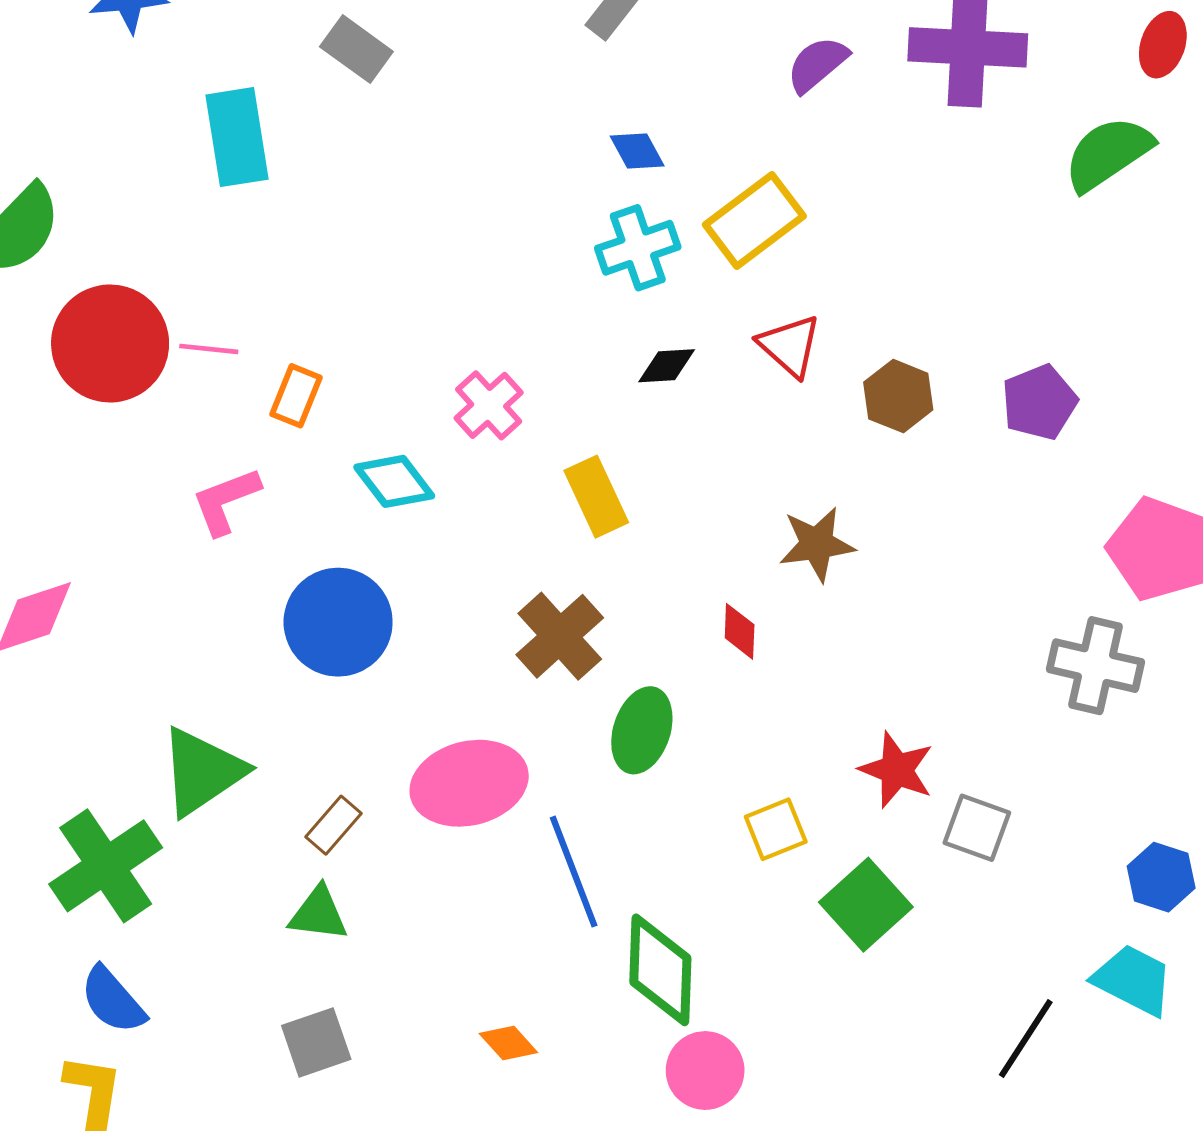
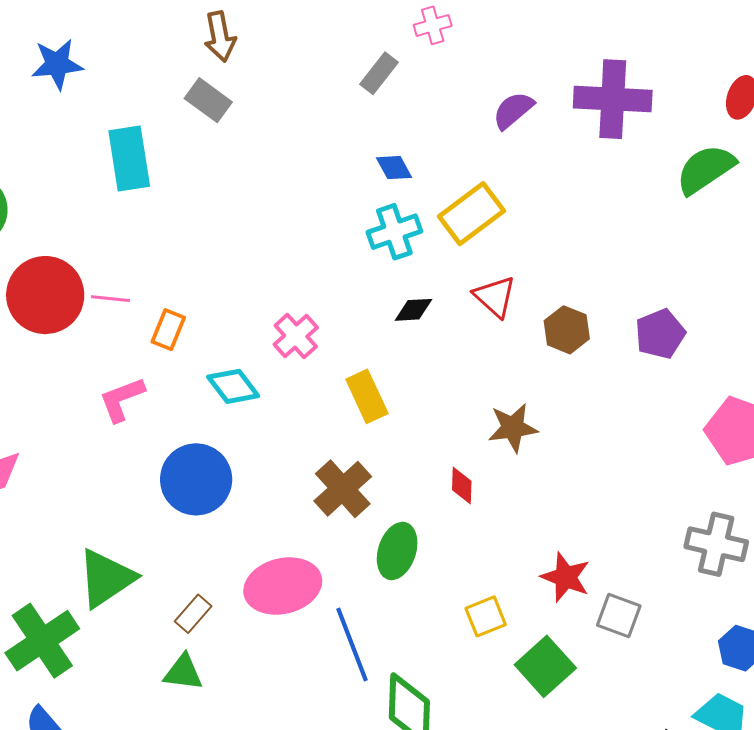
gray cross: (1096, 666) -> (716, 544), moved

